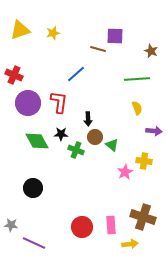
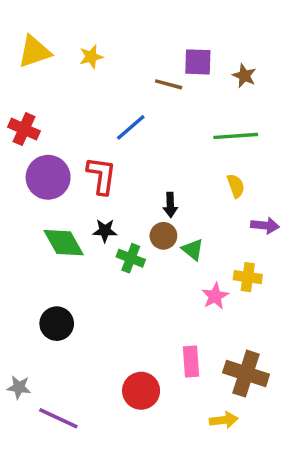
brown star: (151, 51) -> (244, 76), moved
black arrow: (88, 119) -> (170, 205), moved
pink rectangle: (111, 225) -> (191, 361), moved

